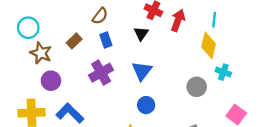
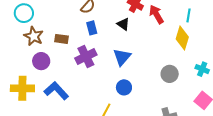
red arrow: (178, 20) -> (156, 14), turned -54
black triangle: (141, 34) -> (123, 24), turned -32
brown rectangle: (74, 41) -> (61, 39), moved, turned 48
cyan cross: (223, 72) -> (202, 69), moved

